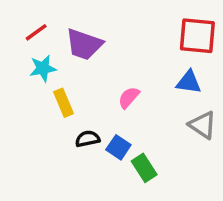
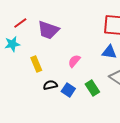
cyan star: (43, 68) -> (12, 44), moved
green rectangle: (144, 168) -> (92, 88), moved

